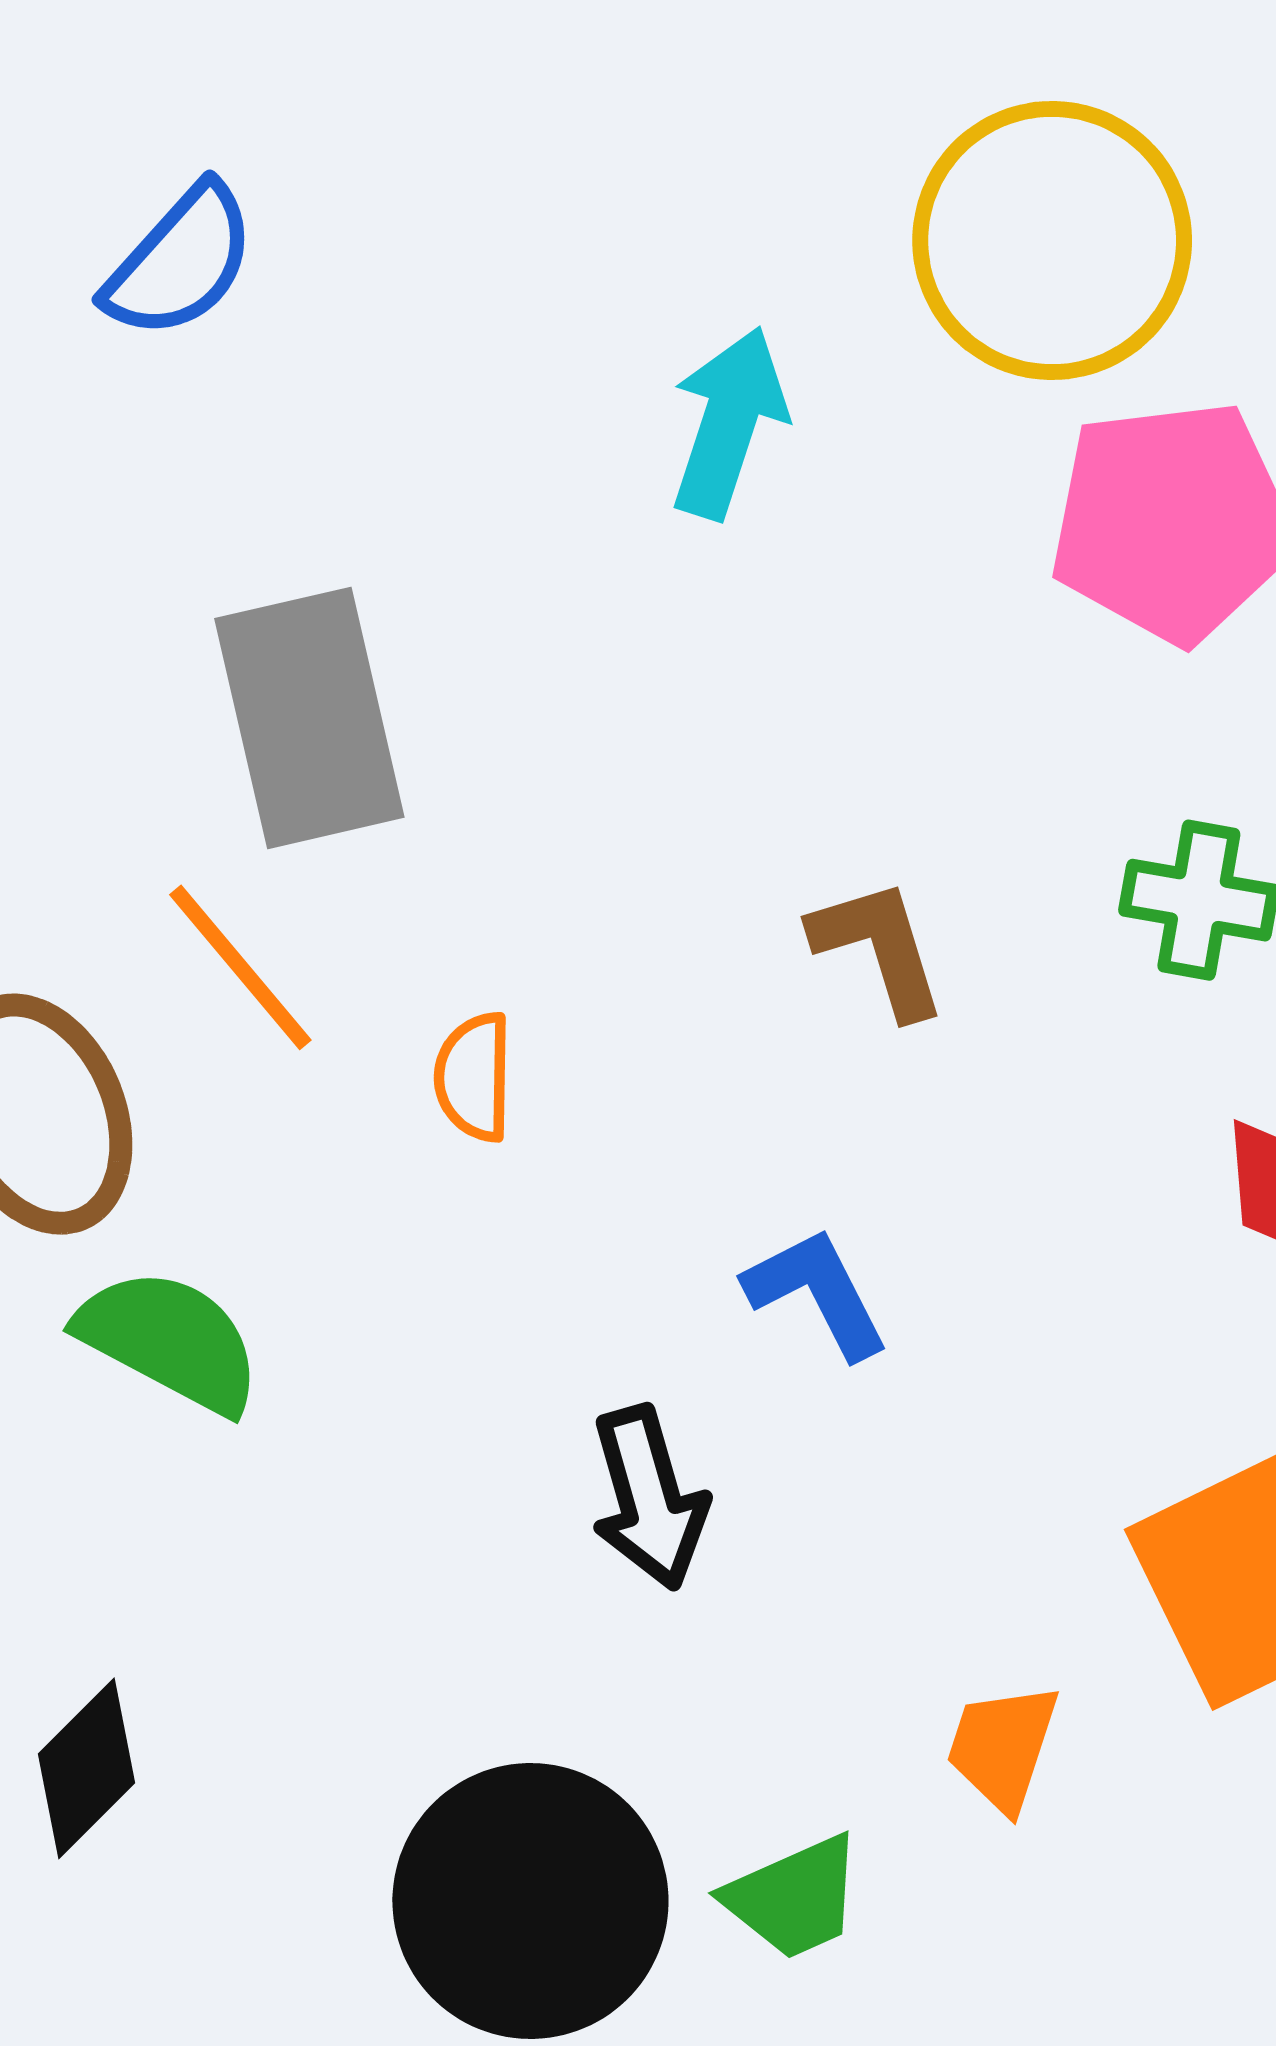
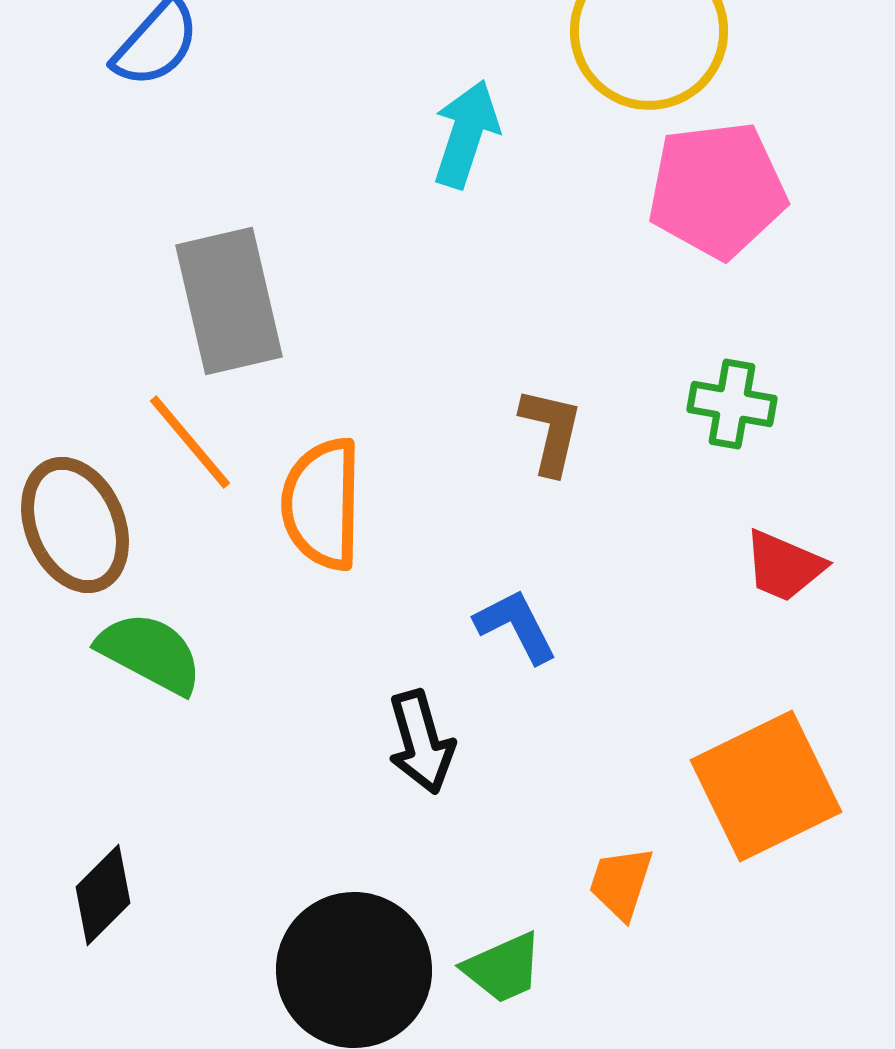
brown L-shape: (879, 948) -> (551, 431), turned 30
orange semicircle: (474, 1077) -> (322, 504), size x1.8

